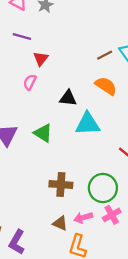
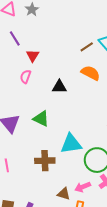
purple line: (22, 37) -> (15, 38), turned 49
cyan triangle: (88, 124) -> (71, 144), moved
brown cross: (61, 185) -> (45, 161), moved

